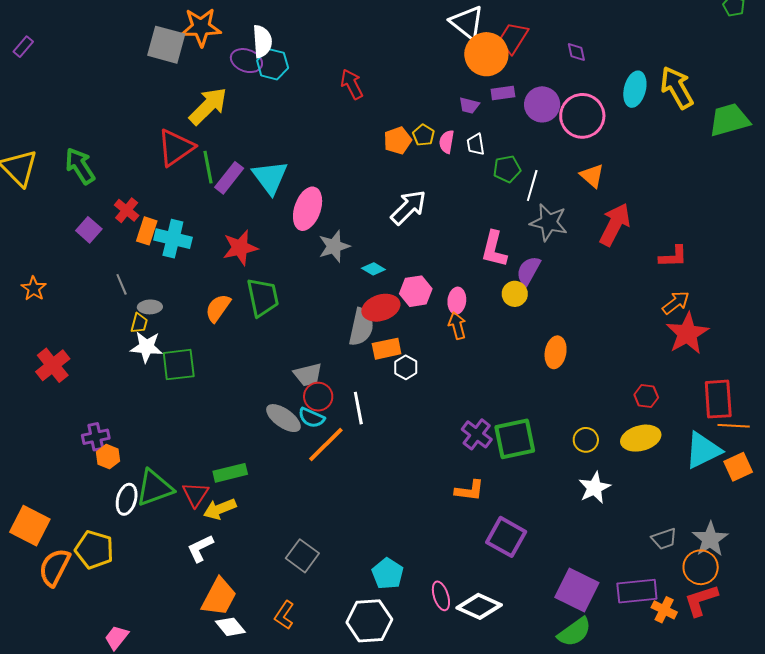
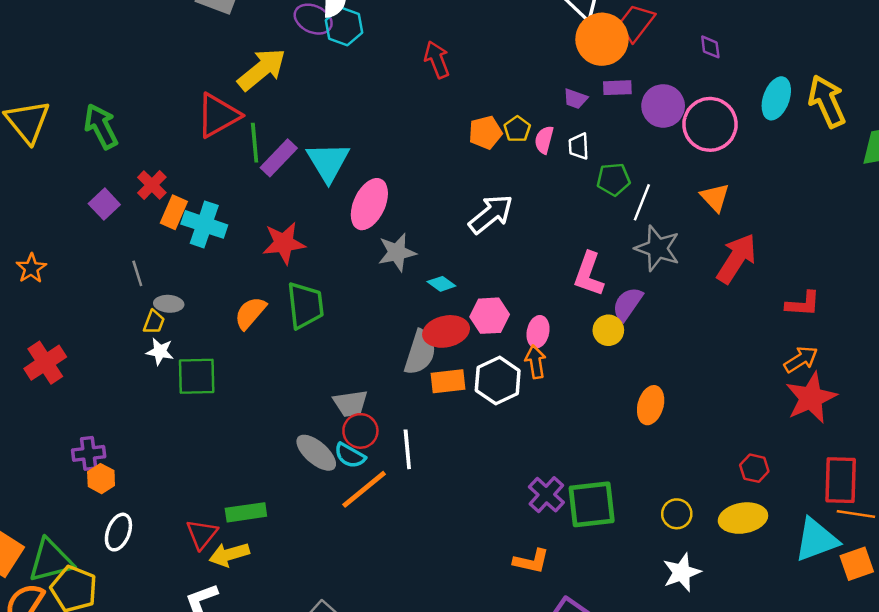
white star: (146, 347) -> (160, 351), size x0.7
white hexagon: (406, 367) -> (498, 380), moved, size x1.6
green triangle: (154, 488) -> (51, 560), moved

